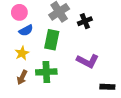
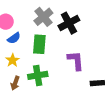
black cross: (85, 21) -> (69, 23), size x1.5
purple L-shape: (88, 61) -> (76, 61), turned -115

